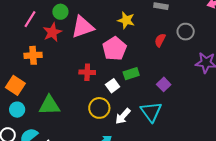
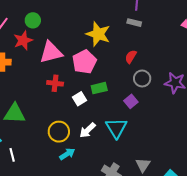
yellow star: (126, 20) -> (98, 34), size x1.4
pink triangle: (83, 27) -> (51, 52), moved
gray circle: (186, 32) -> (142, 78), moved
yellow circle: (99, 108) -> (59, 132), moved

